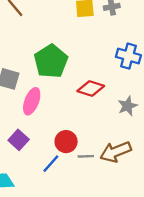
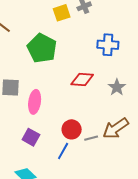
green pentagon: (51, 61) -> (42, 48), moved

